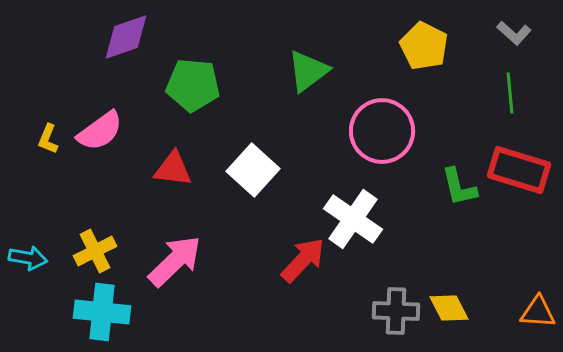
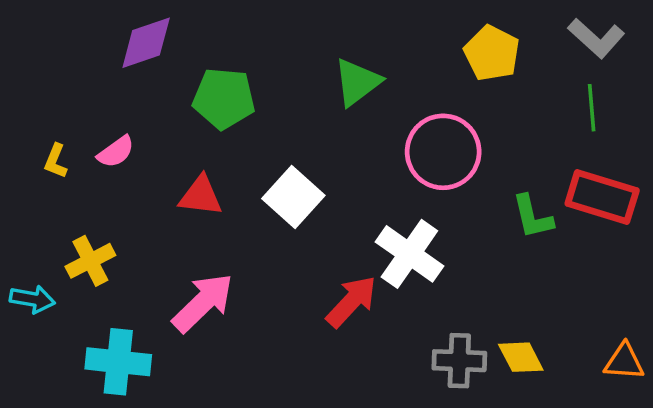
gray L-shape: (514, 33) -> (596, 38), size x1.4
pink semicircle: (100, 131) -> (116, 152), size x0.7
yellow cross: (95, 251) -> (90, 261), moved

